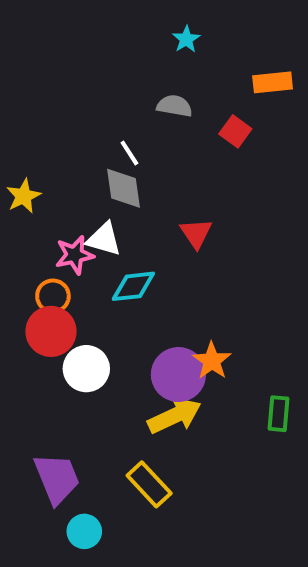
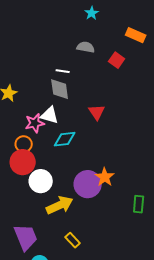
orange rectangle: (273, 82) -> (136, 35), turned 30
white line: (129, 153) -> (63, 71), turned -48
yellow arrow: (175, 416) -> (60, 205), moved
yellow rectangle: (149, 484) -> (73, 240), size x0.7

